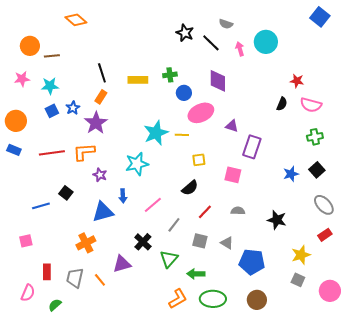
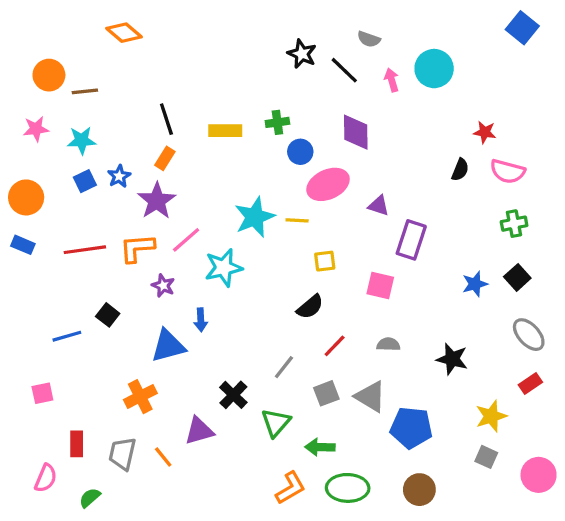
pink line: (153, 205) -> (186, 240), moved
gray square: (200, 241) -> (326, 393), turned -35
gray triangle: (227, 243) -> (370, 397), size x1.5

